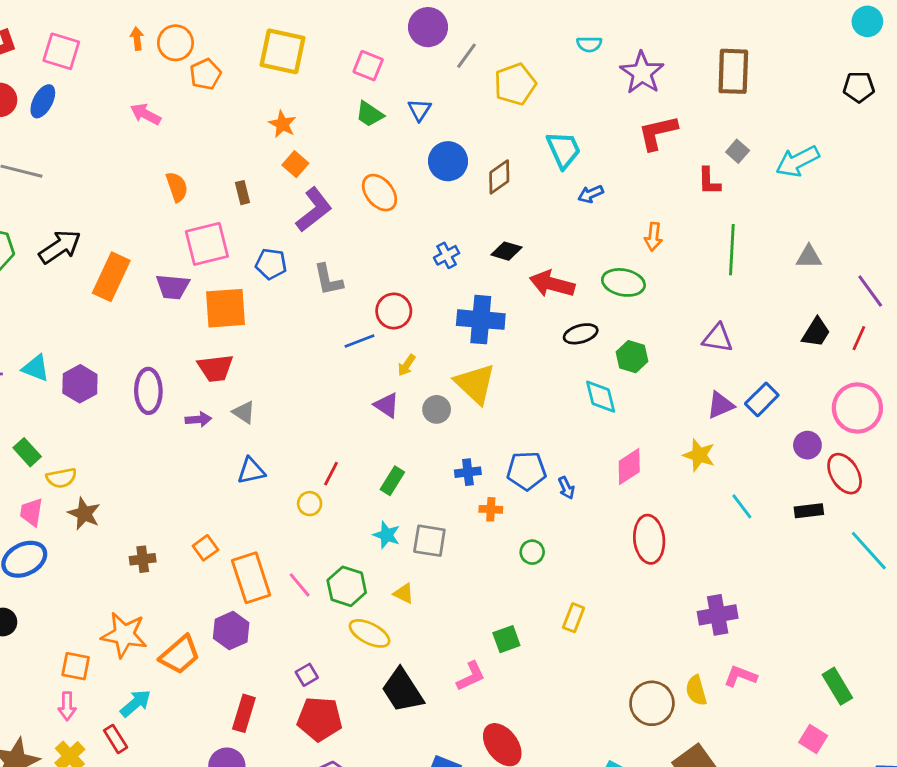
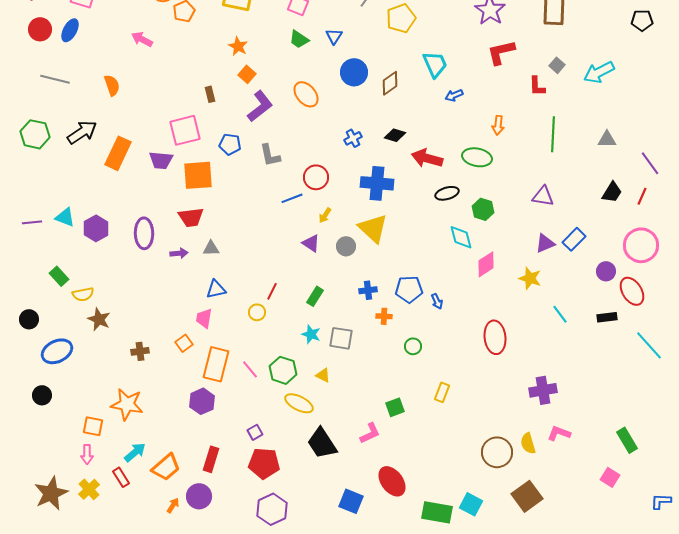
orange semicircle: (177, 187) -> (112, 85), moved
gray triangle: (244, 412) -> (211, 248), turned -36
pink diamond: (629, 466) -> (486, 264), moved
pink trapezoid: (31, 512) -> (204, 318), moved
orange rectangle: (251, 578) -> (216, 364), turned 32
orange trapezoid: (180, 655) -> (166, 467), moved

